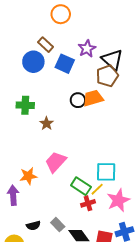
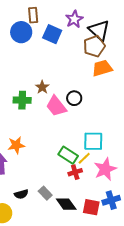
brown rectangle: (46, 45) -> (33, 15), turned 42
orange trapezoid: (93, 98) -> (102, 68), moved
black circle: (78, 100) -> (74, 98), moved
green cross: (25, 105) -> (22, 100), moved
brown star: (47, 123) -> (42, 87), moved
pink trapezoid: (56, 162) -> (56, 106), moved, turned -80

